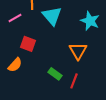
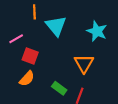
pink line: (15, 18) -> (16, 39), moved
orange semicircle: (15, 65) -> (27, 79), moved

